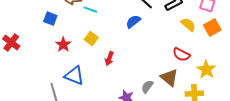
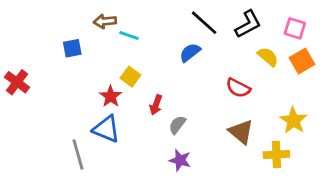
blue square: (50, 19) -> (72, 48), turned -32
red star: (63, 45) -> (111, 96), moved
red semicircle: (181, 55) -> (238, 88), moved
gray semicircle: (147, 87) -> (177, 125), moved

